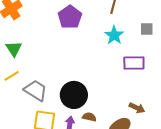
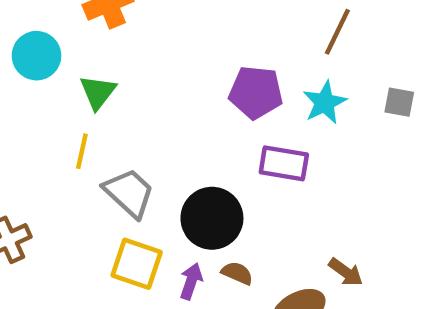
purple pentagon: (70, 17) -> (256, 92), moved, turned 30
purple rectangle: (134, 63) -> (284, 163), moved
yellow line: (12, 76) -> (82, 151), turned -56

